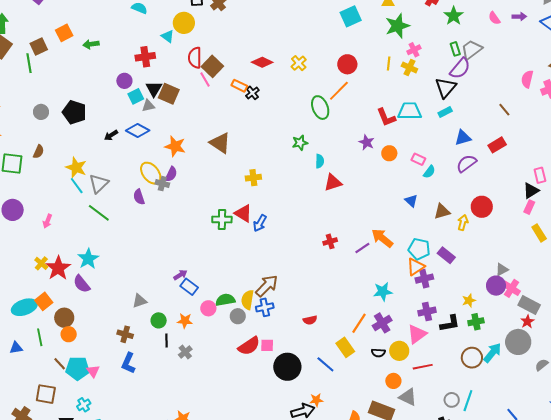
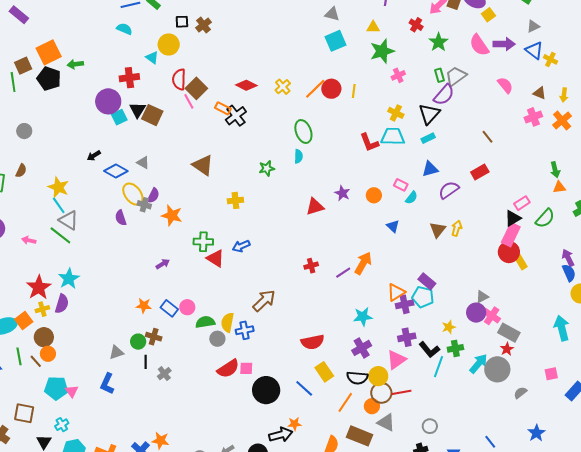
purple arrow: (519, 17) -> (504, 44), size x1.5
pink semicircle: (494, 18) -> (479, 45), size x1.6
orange square: (64, 33) -> (49, 52), size x1.4
yellow line: (389, 63) -> (354, 91), moved
yellow cross: (409, 68) -> (396, 113), moved
pink semicircle: (527, 79) -> (505, 85), moved, turned 126
purple circle: (124, 81) -> (108, 101), size x1.6
orange line: (339, 91) -> (315, 89), moved
black cross: (252, 93) -> (236, 116), size x1.5
gray triangle: (148, 106) -> (143, 163), moved, turned 40
black pentagon: (74, 112) -> (49, 79), moved
blue diamond: (138, 130) -> (116, 171), moved
blue triangle: (463, 138) -> (430, 169), moved
purple star: (367, 142) -> (342, 193), moved
green star: (300, 143) -> (267, 168), moved
orange star: (175, 146) -> (172, 215), moved
orange circle: (389, 153) -> (374, 195), moved
cyan semicircle: (320, 161) -> (298, 156), moved
pink rectangle: (540, 175) -> (522, 203), turned 70
gray triangle: (99, 184) -> (69, 220), moved, turned -45
red circle: (482, 207) -> (509, 252), moved
pink rectangle: (529, 207) -> (511, 235), size x1.6
brown triangle: (442, 211) -> (438, 230), moved, turned -36
green line: (99, 213) -> (60, 235), moved
red triangle: (243, 213) -> (215, 258), moved
pink arrow: (47, 221) -> (29, 240), turned 80
blue arrow: (260, 223) -> (241, 246), turned 36
yellow arrow: (463, 223) -> (457, 228), moved
orange arrow: (382, 238) -> (363, 263), turned 80
cyan pentagon: (419, 249) -> (423, 297), moved
yellow cross: (41, 263) -> (42, 309), moved, turned 32
purple arrow: (180, 275) -> (163, 264), moved
purple semicircle: (82, 284) -> (62, 304), turned -126
brown arrow: (267, 286) -> (264, 301), moved
gray triangle: (140, 301) -> (116, 352), moved
pink circle: (208, 308) -> (187, 307), moved
red semicircle: (310, 320) -> (313, 342), moved, size x1.6
orange star: (185, 321) -> (144, 306), moved
orange line: (359, 323) -> (345, 402), moved
black L-shape: (450, 323) -> (429, 350), turned 60
brown cross: (125, 334) -> (154, 337), moved
black semicircle: (378, 353) -> (357, 378), size x1.5
cyan arrow: (492, 353) -> (478, 364), moved
brown circle: (472, 358) -> (381, 393), moved
brown line: (60, 364) -> (36, 361), moved
cyan line: (468, 401) -> (439, 367), moved

